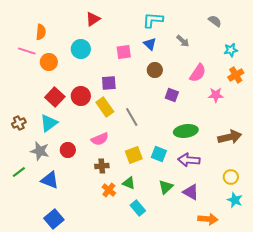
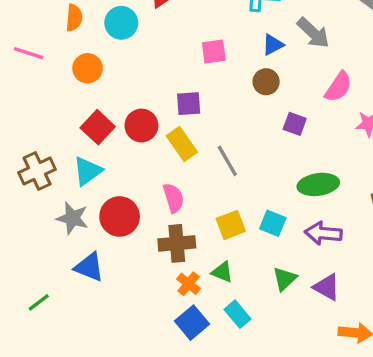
gray arrow: (183, 41) -> (313, 33), size x1.5
blue triangle: (150, 44) -> (273, 45), moved, turned 48
cyan circle: (81, 49) -> (121, 23), moved
pink line: (27, 51) -> (29, 53), moved
brown cross: (19, 123) -> (37, 171), size x1.5
pink semicircle: (100, 139) -> (173, 198), turned -84
red circle: (68, 150) -> (120, 216), size x1.5
brown cross: (102, 166) -> (177, 243), size x1.5
green line: (19, 172) -> (39, 302), moved
blue square: (54, 219) -> (192, 323), moved

